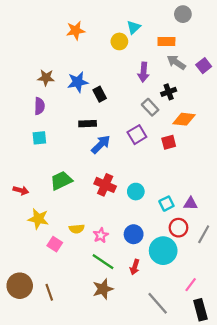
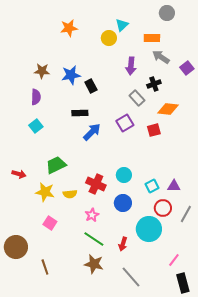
purple square: (204, 66) -> (187, 68), moved
cyan square: (39, 138) -> (36, 126), turned -32
red cross: (105, 185) -> (96, 184), moved
yellow star: (38, 219) -> (45, 192), moved
yellow semicircle: (77, 229) -> (70, 194), moved
blue circle: (134, 234) -> (123, 203), moved
brown circle: (20, 286) -> (16, 247), moved
brown star: (103, 289) -> (94, 264), turned 30
gray line: (158, 303) -> (131, 277), moved

